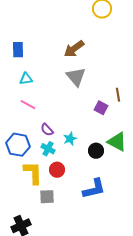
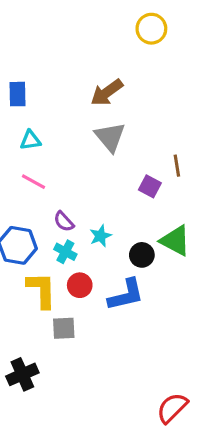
blue L-shape: (94, 189) -> (126, 295), moved

